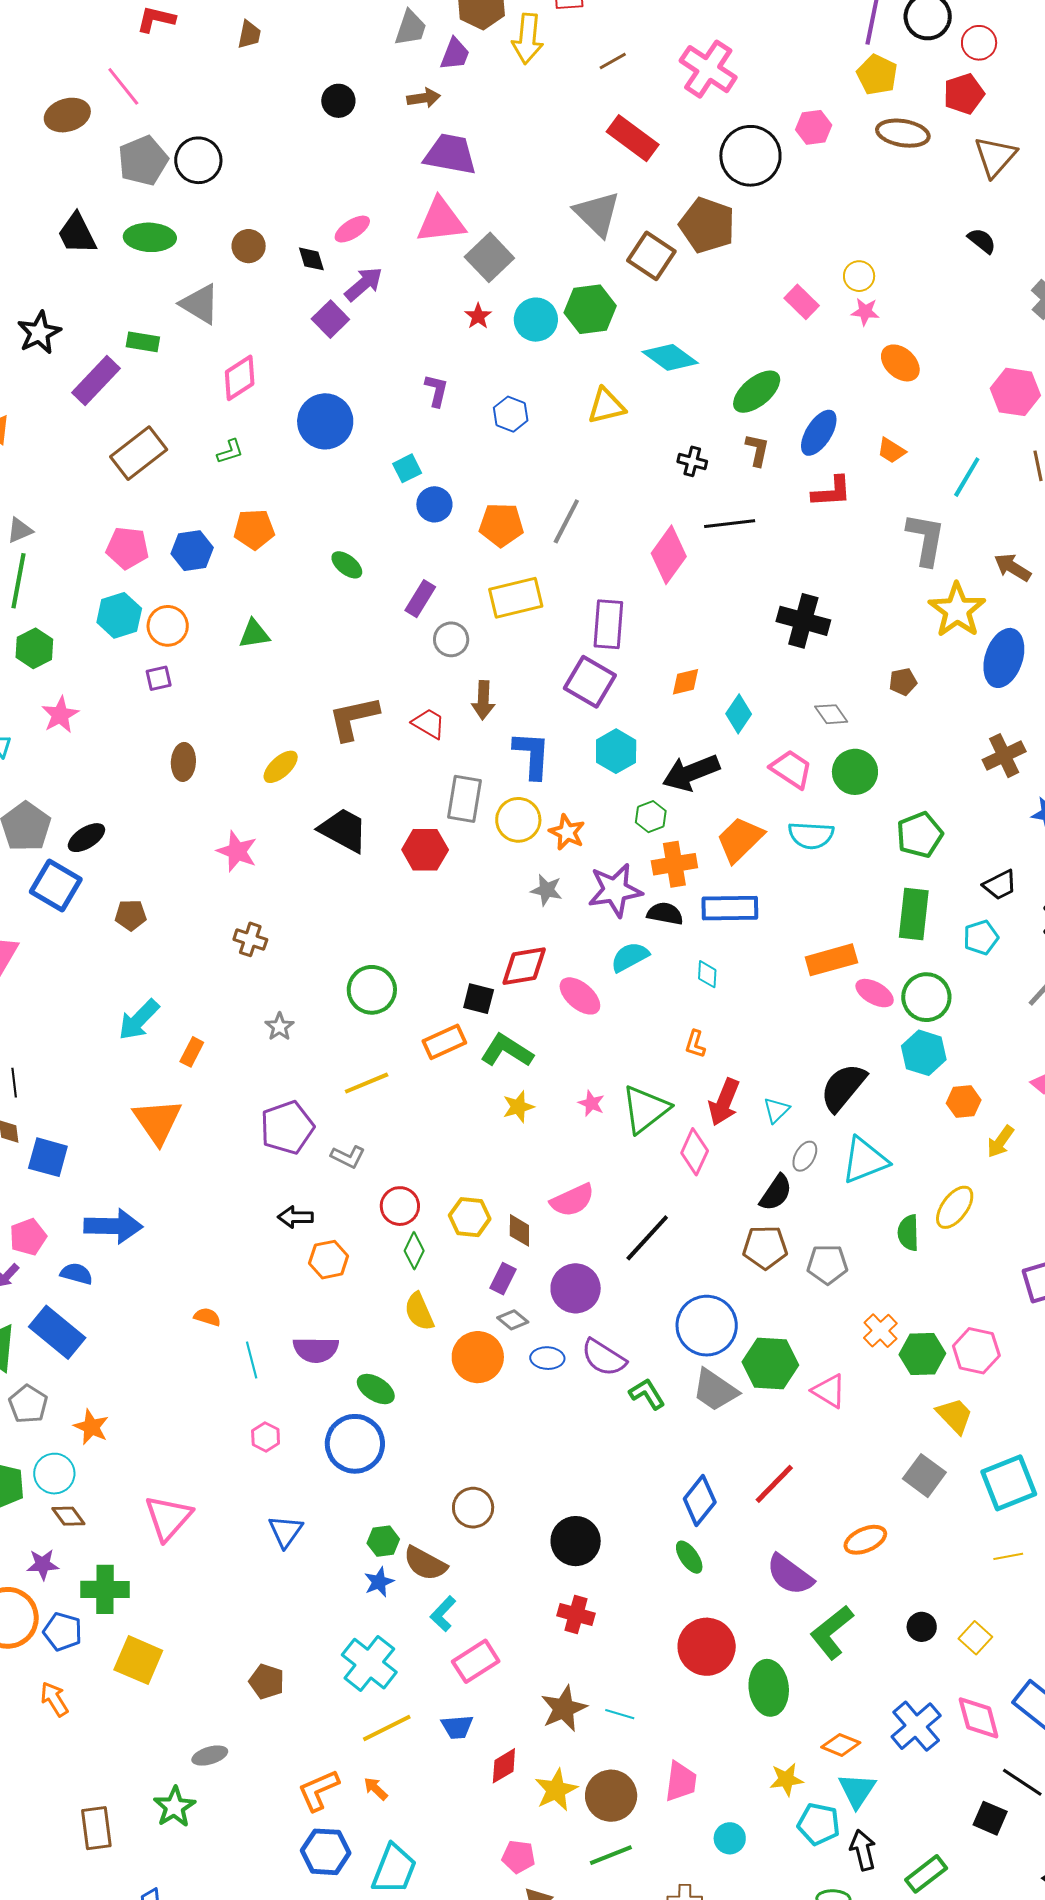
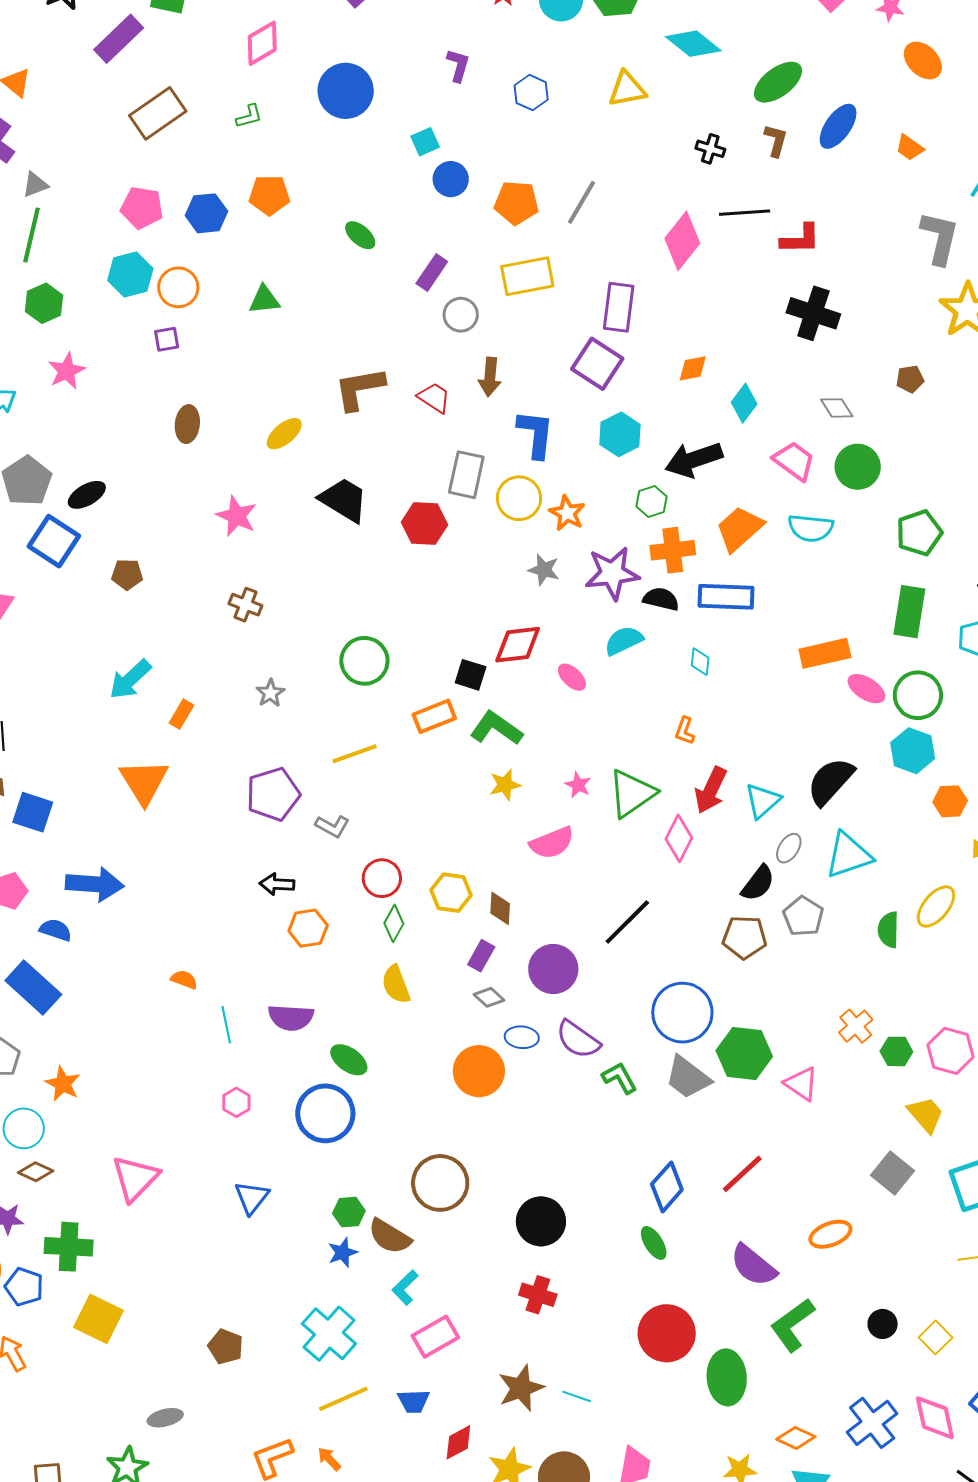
red L-shape: (832, 492) -> (800, 239), moved
pink ellipse: (580, 996) -> (572, 677), size x0.7
cyan triangle: (776, 1110) -> (763, 801), size x1.4
pink semicircle: (572, 1200) -> (552, 843), moved
gray pentagon: (827, 1264) -> (803, 916), moved, turned 30
green hexagon: (922, 1354) -> (896, 1051), size x0.7
orange circle: (478, 1357) -> (479, 1071), moved
brown circle: (473, 1508) -> (440, 1183), size x1.4
brown diamond: (68, 1516) -> (36, 1172), turned -32

